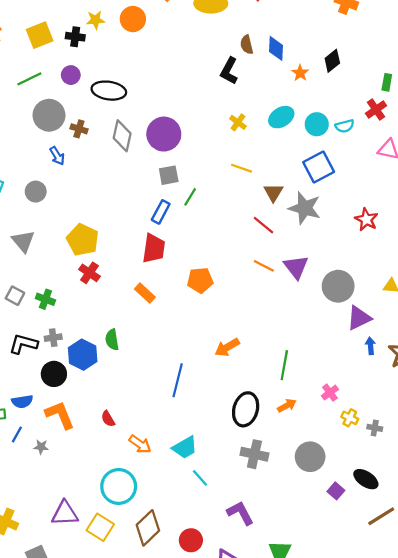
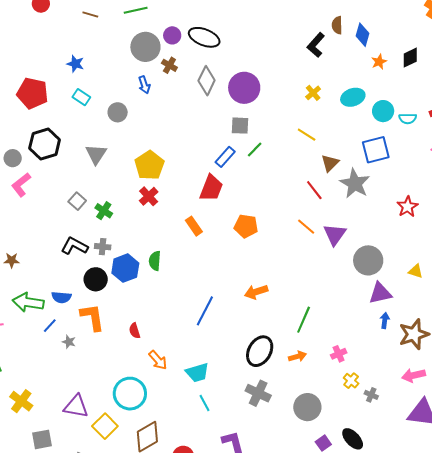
purple circle: (71, 75) -> (172, 35), moved

